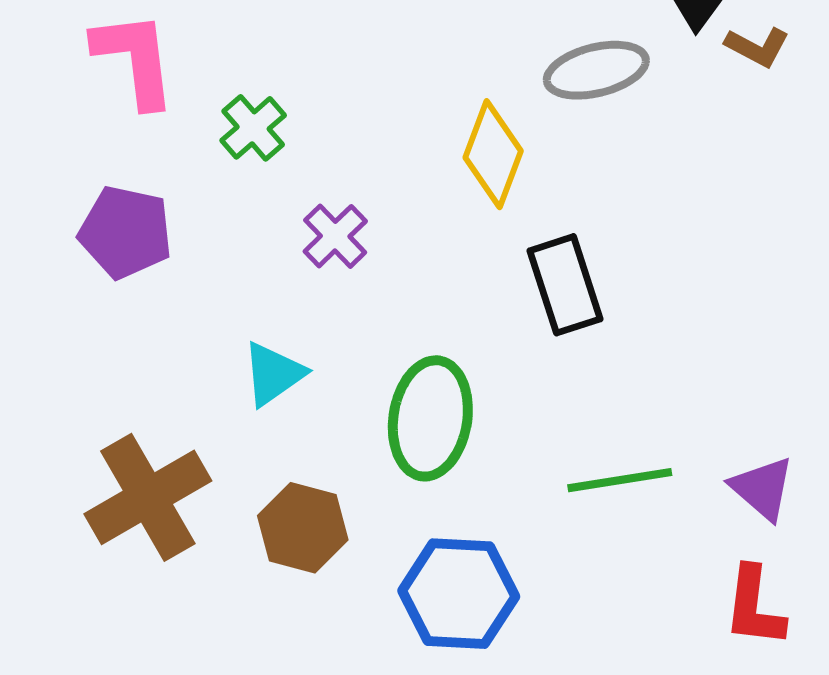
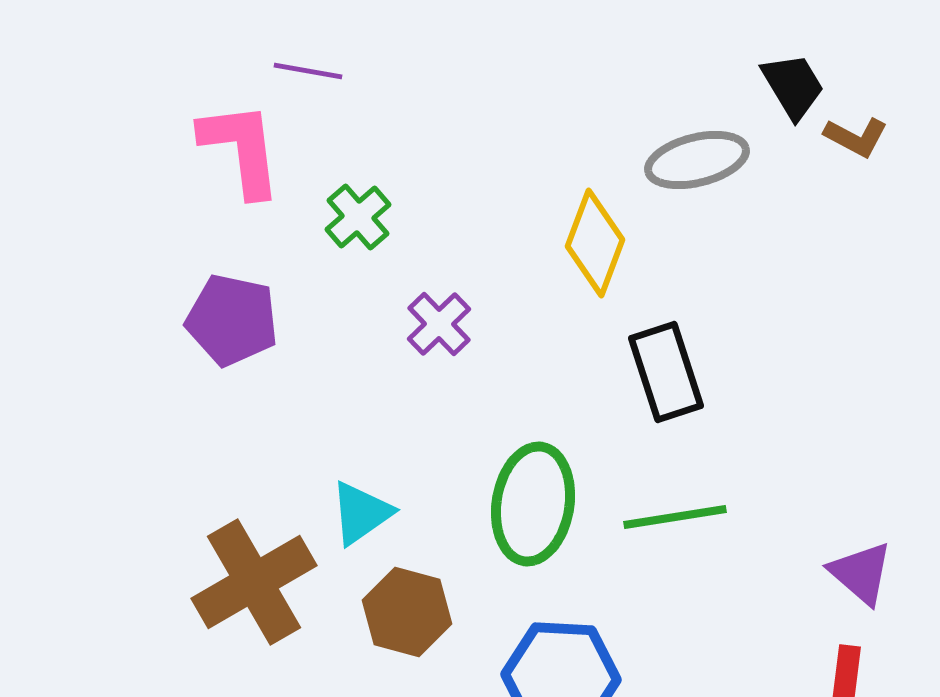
cyan triangle: (273, 374) -> (361, 513), moved
green line: (620, 480) -> (675, 517), moved

